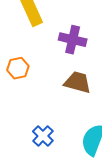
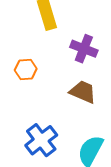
blue cross: (43, 136) -> (41, 140), size x1.5

